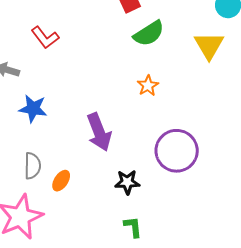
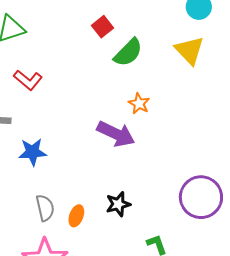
purple arrow: (99, 132) -> (116, 134), moved, turned -30
purple circle: (177, 151) -> (201, 197), moved
black star: (127, 182) -> (118, 204), moved

